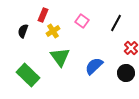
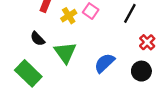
black semicircle: (23, 31) -> (38, 39), moved, turned -64
yellow cross: (53, 31) -> (69, 16), moved

